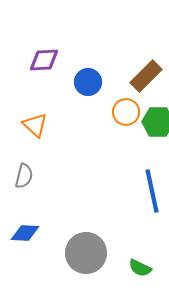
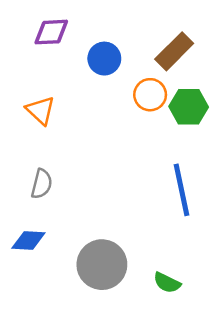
gray semicircle: (24, 176) -> (42, 184), moved

